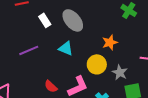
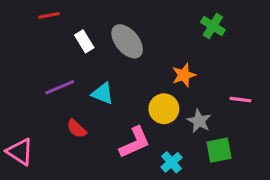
cyan triangle: (66, 48) -> (103, 93), moved
red semicircle: (51, 86) -> (77, 129), moved

